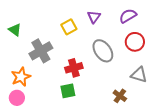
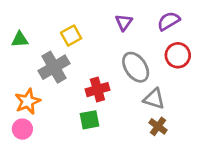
yellow square: (69, 27) -> (71, 36), moved
green triangle: (15, 30) -> (20, 40), turned -40
gray triangle: (139, 75) -> (154, 99), moved

